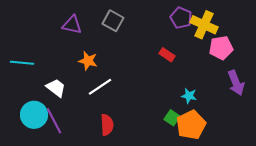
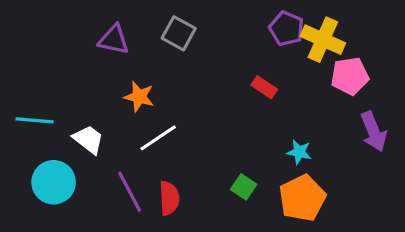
cyan line: (22, 63) -> (35, 120), moved
green square: (172, 118) -> (244, 187), moved
purple line: (54, 121) -> (130, 192), moved

